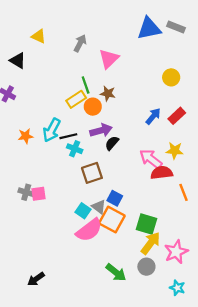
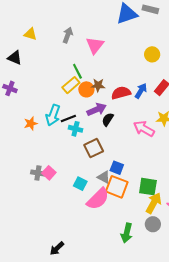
brown star: (108, 94) -> (98, 85), moved
red semicircle: (162, 173) -> (121, 93), moved
pink square: (38, 194) -> (49, 173), turned -32
cyan square: (83, 211) -> (80, 184), moved
green arrow: (116, 272) -> (127, 233), turned 72

